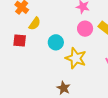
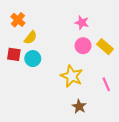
cyan circle: (56, 42) -> (33, 59), moved
brown star: (64, 88) -> (79, 106), moved

